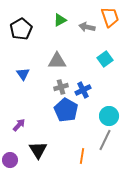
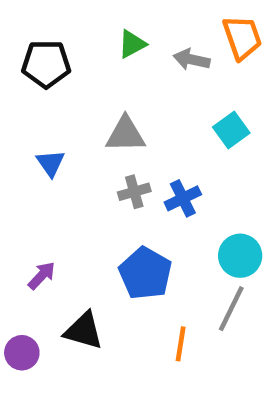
black pentagon: (21, 29) -> (46, 64), turned 30
blue pentagon: (66, 110) -> (145, 273), moved
black triangle: (38, 150) -> (84, 331), turned -42

